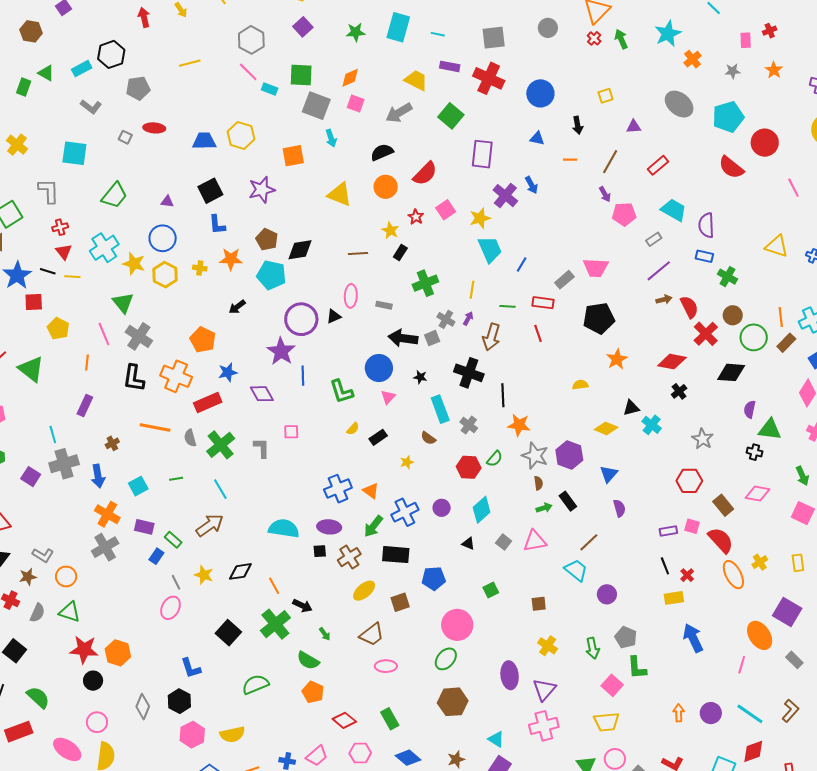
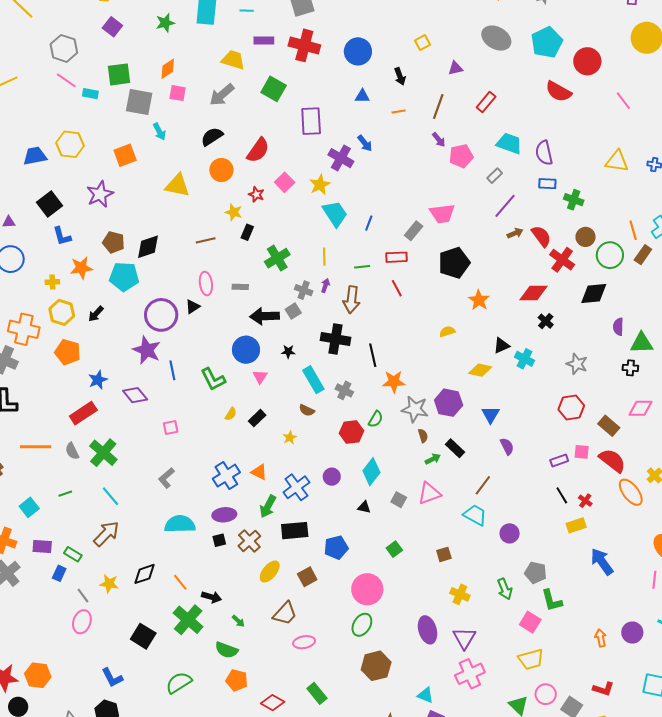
yellow hexagon: (165, 275) -> (62, 312), moved
orange cross: (176, 376) -> (24, 329), moved
gray L-shape: (262, 448) -> (166, 478), moved, turned -120

